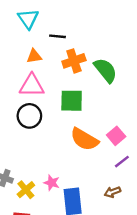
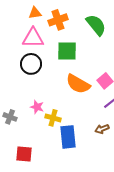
orange cross: (74, 61) -> (58, 20), moved
pink star: (52, 183) -> (37, 107), moved
yellow cross: (26, 190) -> (53, 118), moved, turned -35

